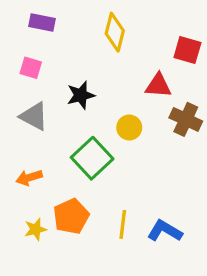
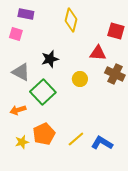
pink square: (31, 68) -> (16, 34), moved
green square: (92, 158) -> (43, 92), moved
yellow line: (123, 224) -> (76, 139), turned 42

